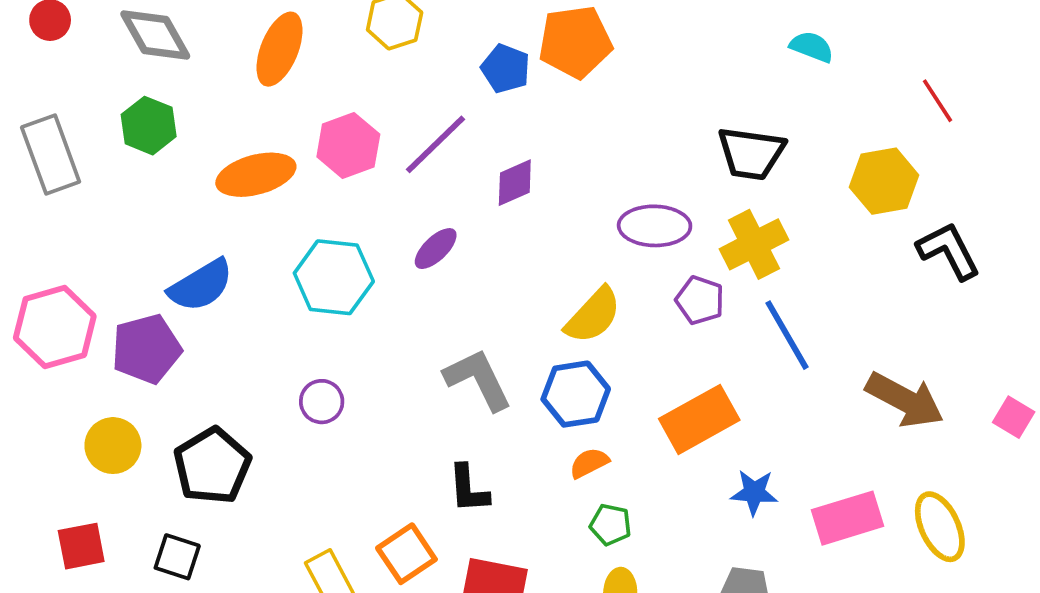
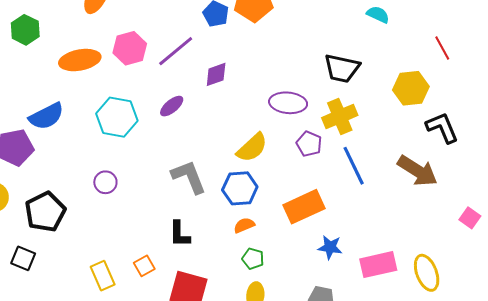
brown arrow: (905, 400) -> (417, 171), moved
orange square: (406, 554) -> (144, 266), size x0.7

